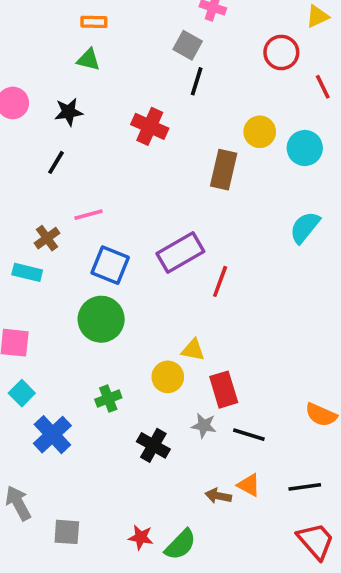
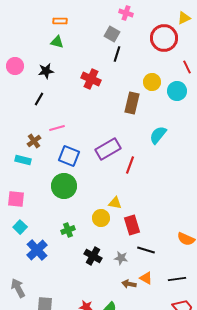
red circle: (281, 52) -> (164, 38), size x1.4
red line: (323, 87) -> (187, 67), moved
cyan semicircle: (305, 227) -> (158, 135), moved
gray star: (204, 426) -> (121, 258), moved

